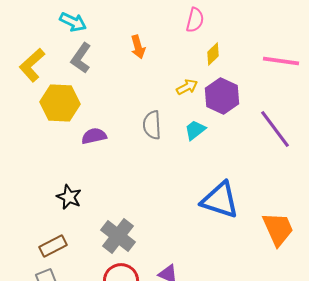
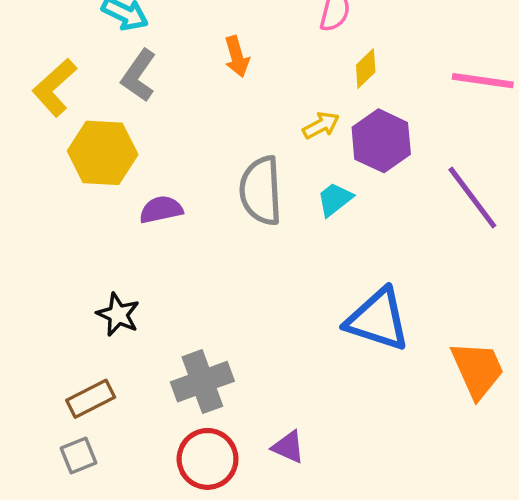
gray semicircle: (152, 125) -> (261, 191), size x1.4
gray cross: (118, 236) -> (202, 382), turned 32

